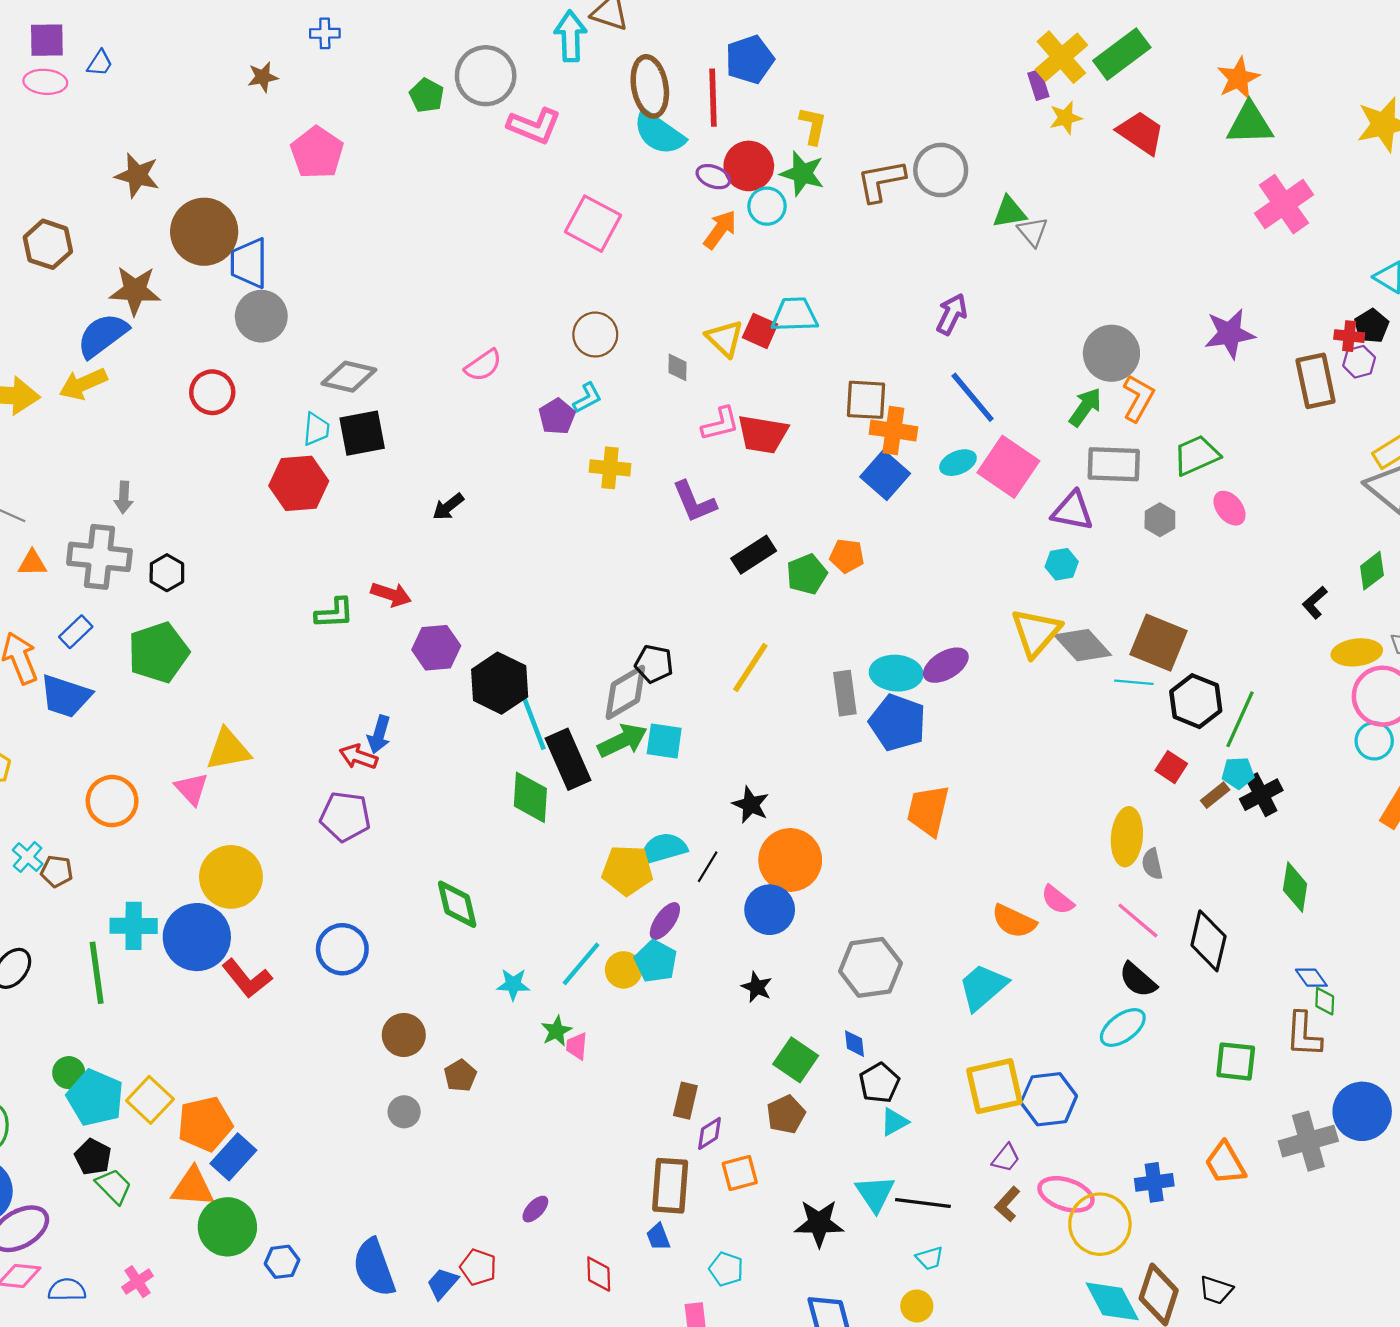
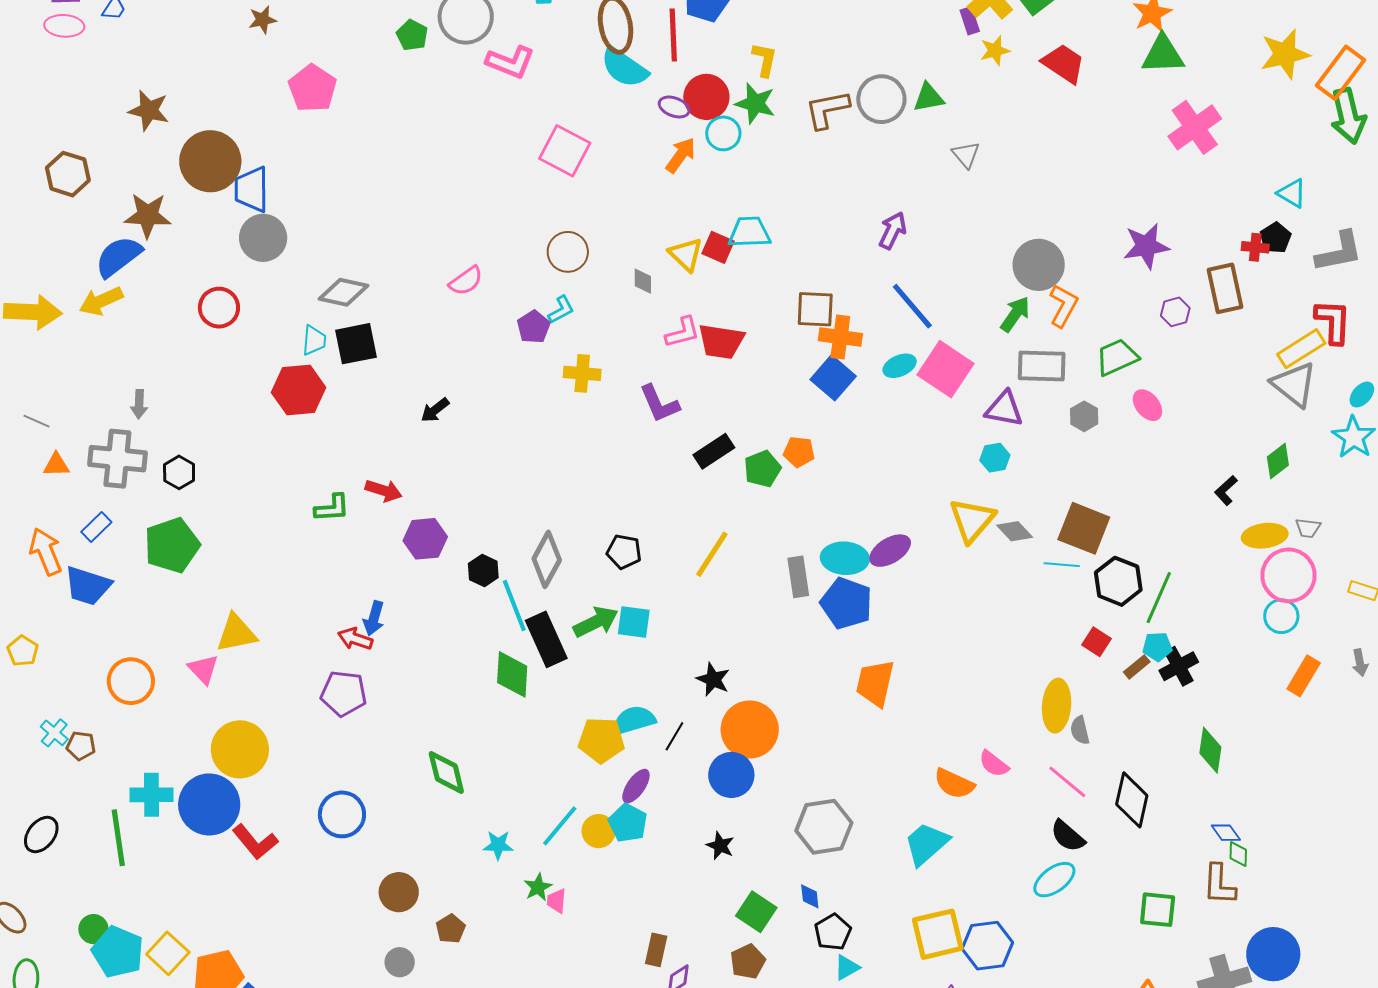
green triangle: (1009, 212) -> (929, 98), moved
purple hexagon: (1359, 362) -> (1175, 312), moved
gray diamond: (1083, 645) -> (1015, 531), size x0.7
black hexagon: (500, 683) -> (483, 571), size x0.6
gray diamond: (625, 692) -> (547, 559), moved, turned -30

